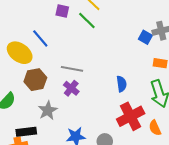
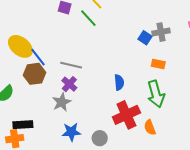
blue line: (40, 38) -> (38, 57), moved
gray star: (48, 110) -> (62, 102), moved

